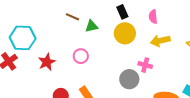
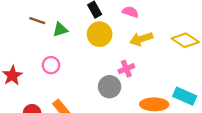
pink semicircle: (153, 17) -> (130, 12), turned 120
pink cross: (145, 65) -> (126, 69), turned -32

